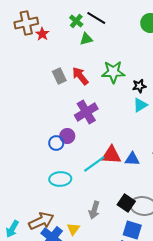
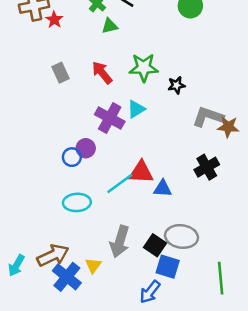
gray rectangle: (59, 76) -> (61, 73), moved
cyan triangle: (140, 105) -> (136, 109), moved
purple cross: (86, 112) -> (110, 118), turned -30
blue triangle: (132, 159) -> (163, 189), moved
black square: (126, 203) -> (155, 245), moved
gray arrow: (94, 210) -> (120, 242), size x1.4

